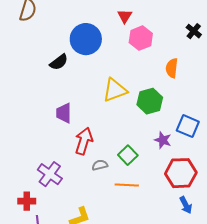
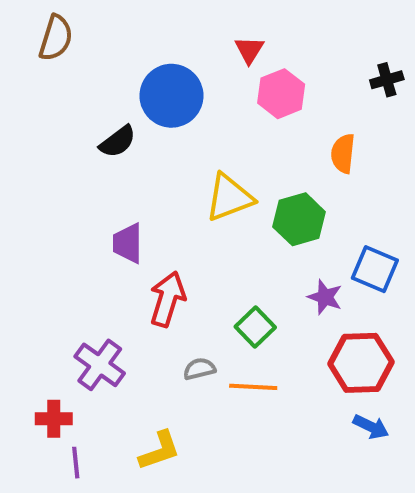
black cross: (194, 31) -> (387, 80), turned 35
gray semicircle: (100, 165) -> (199, 369), moved
blue arrow: (186, 205) -> (371, 427), turned -36

